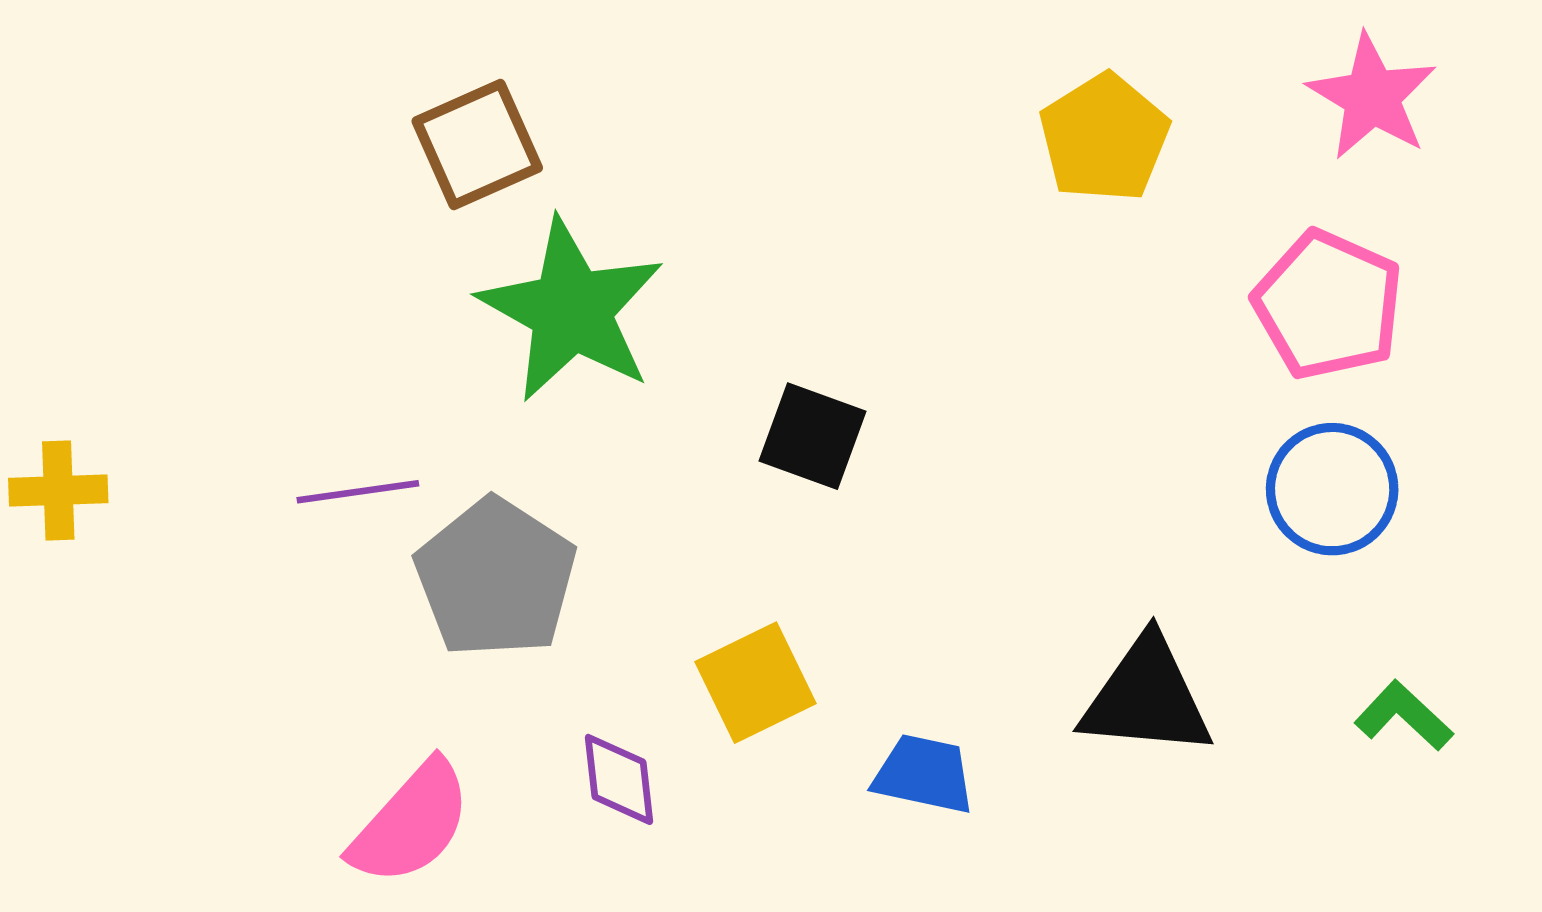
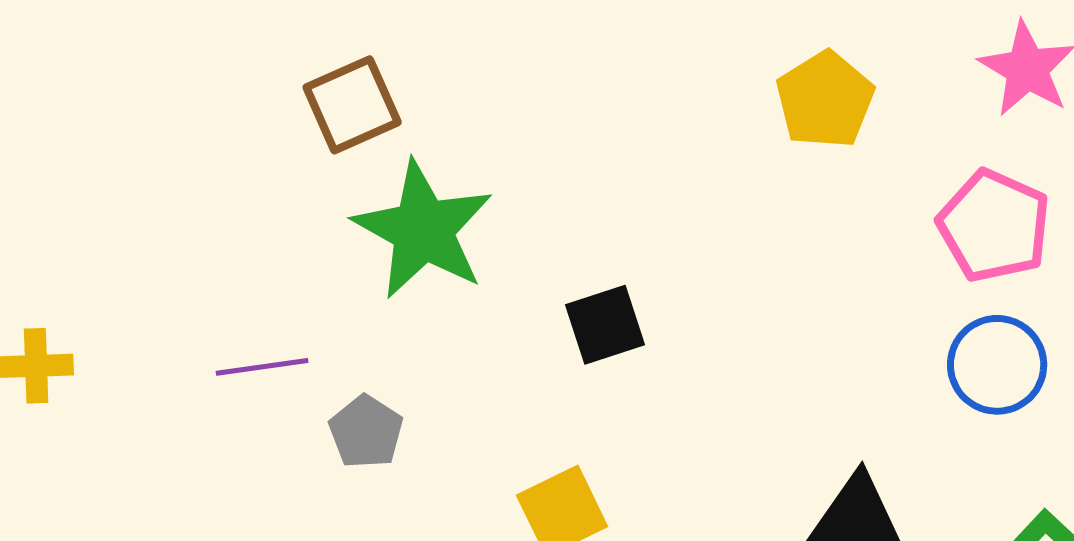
black square: (813, 436) -> (605, 325), turned -38
gray pentagon: (496, 578) -> (366, 432), size x0.6

